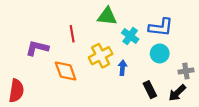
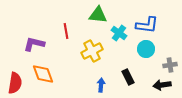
blue arrow: (122, 68) -> (101, 85), moved
orange diamond: (66, 71) -> (43, 74), moved
black rectangle: (150, 90) -> (128, 77), moved
black arrow: (177, 93) -> (162, 85), turned 36

